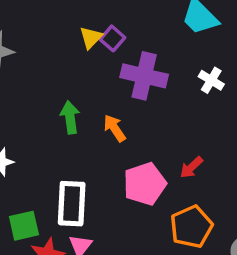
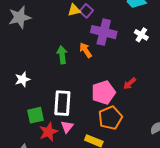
yellow triangle: (91, 37) -> (74, 10), turned 32
orange arrow: (115, 128) -> (86, 50), moved
orange pentagon: (191, 227) -> (110, 118), moved

